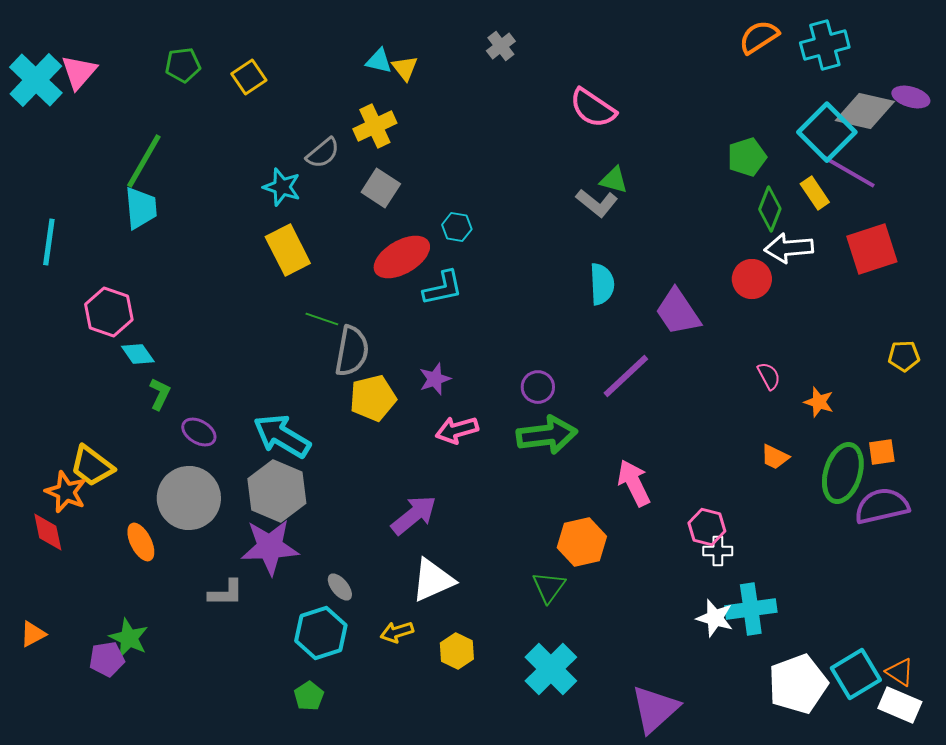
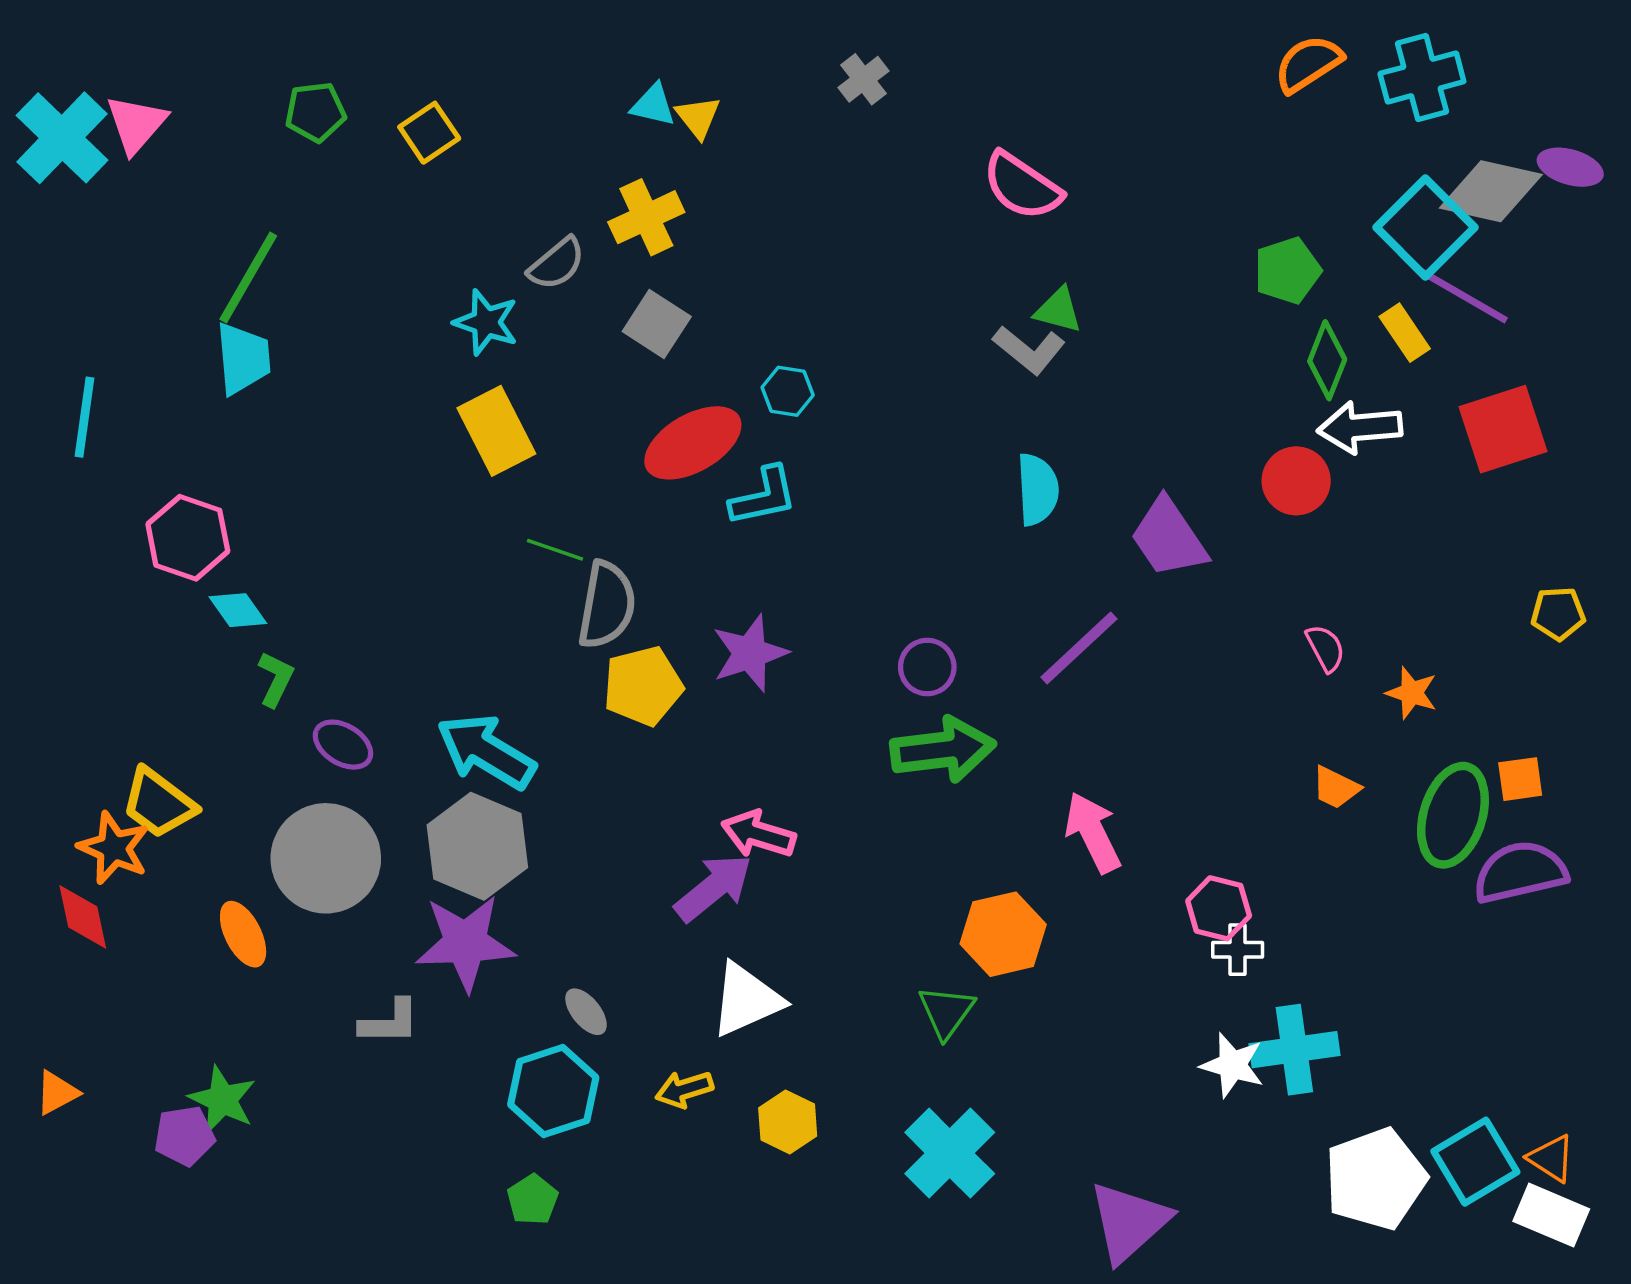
purple star: (435, 379) -> (750, 653), size x1.4
pink arrow: (457, 430) -> (758, 834), moved, turned 33

